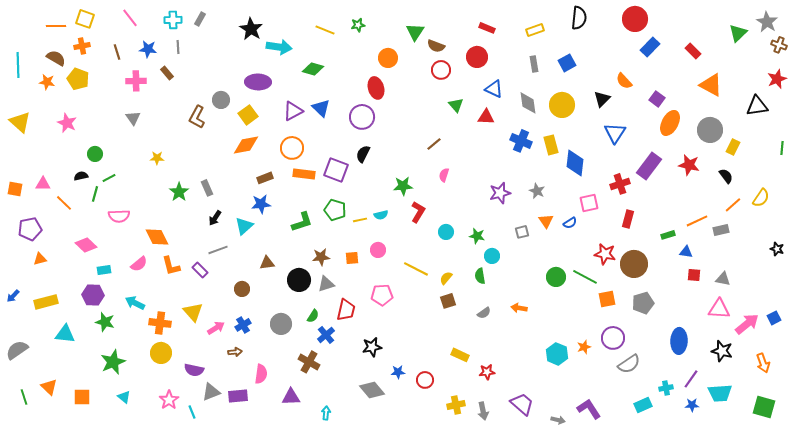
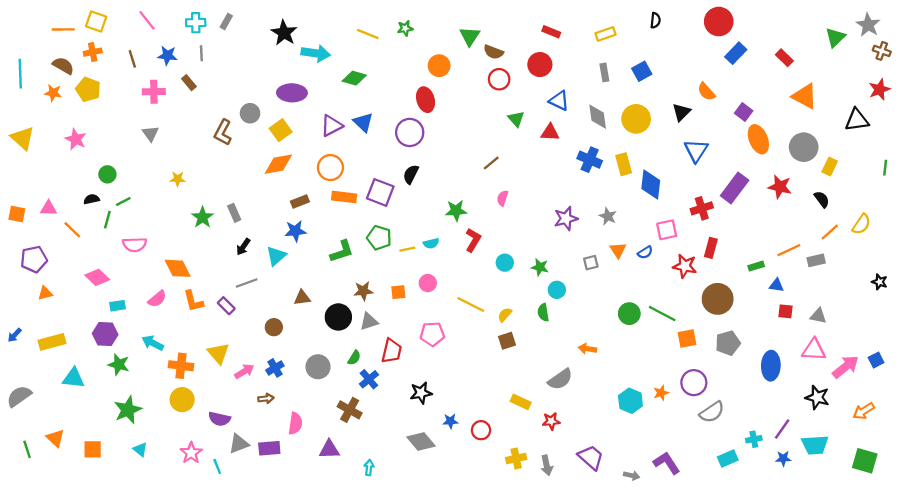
black semicircle: (579, 18) -> (655, 20), size x0.6
orange ellipse: (670, 123) -> (758, 139), turned -50
red star: (605, 254) -> (685, 266), moved
gray semicircle: (484, 313) -> (560, 379), moved, size x1.6
blue ellipse: (679, 341) -> (771, 366), moved
orange arrow: (763, 363) -> (864, 411), turned 78

